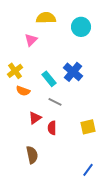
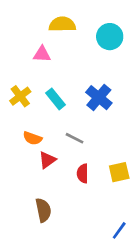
pink triangle: (31, 40) -> (42, 54), turned 48
cyan rectangle: (49, 79) -> (55, 99), moved
orange semicircle: (23, 91) -> (32, 138), moved
red semicircle: (52, 128) -> (83, 173), moved

